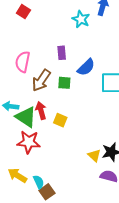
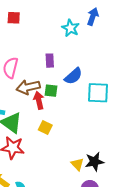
red square: (23, 12) -> (14, 18), turned -32
brown arrow: (41, 80) -> (28, 87), turned 40
red arrow: (41, 111) -> (39, 100), moved

